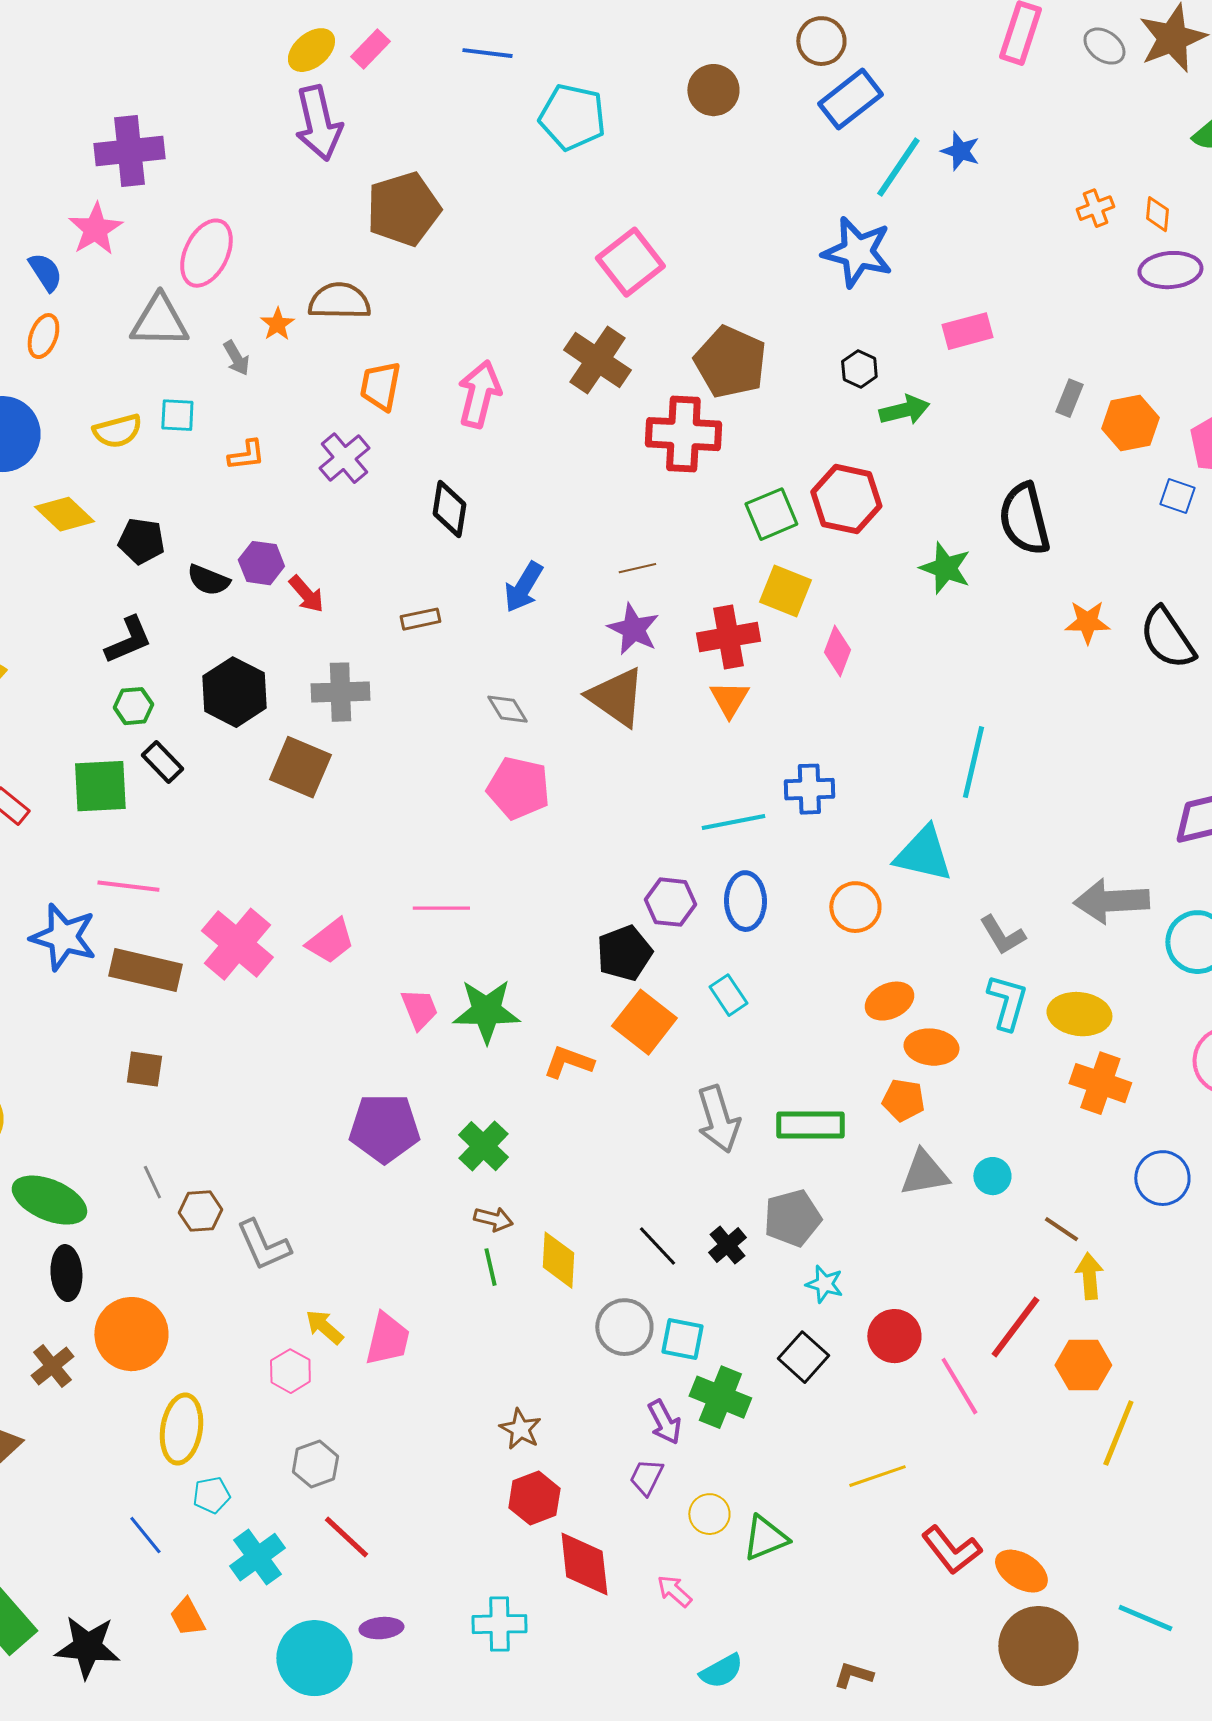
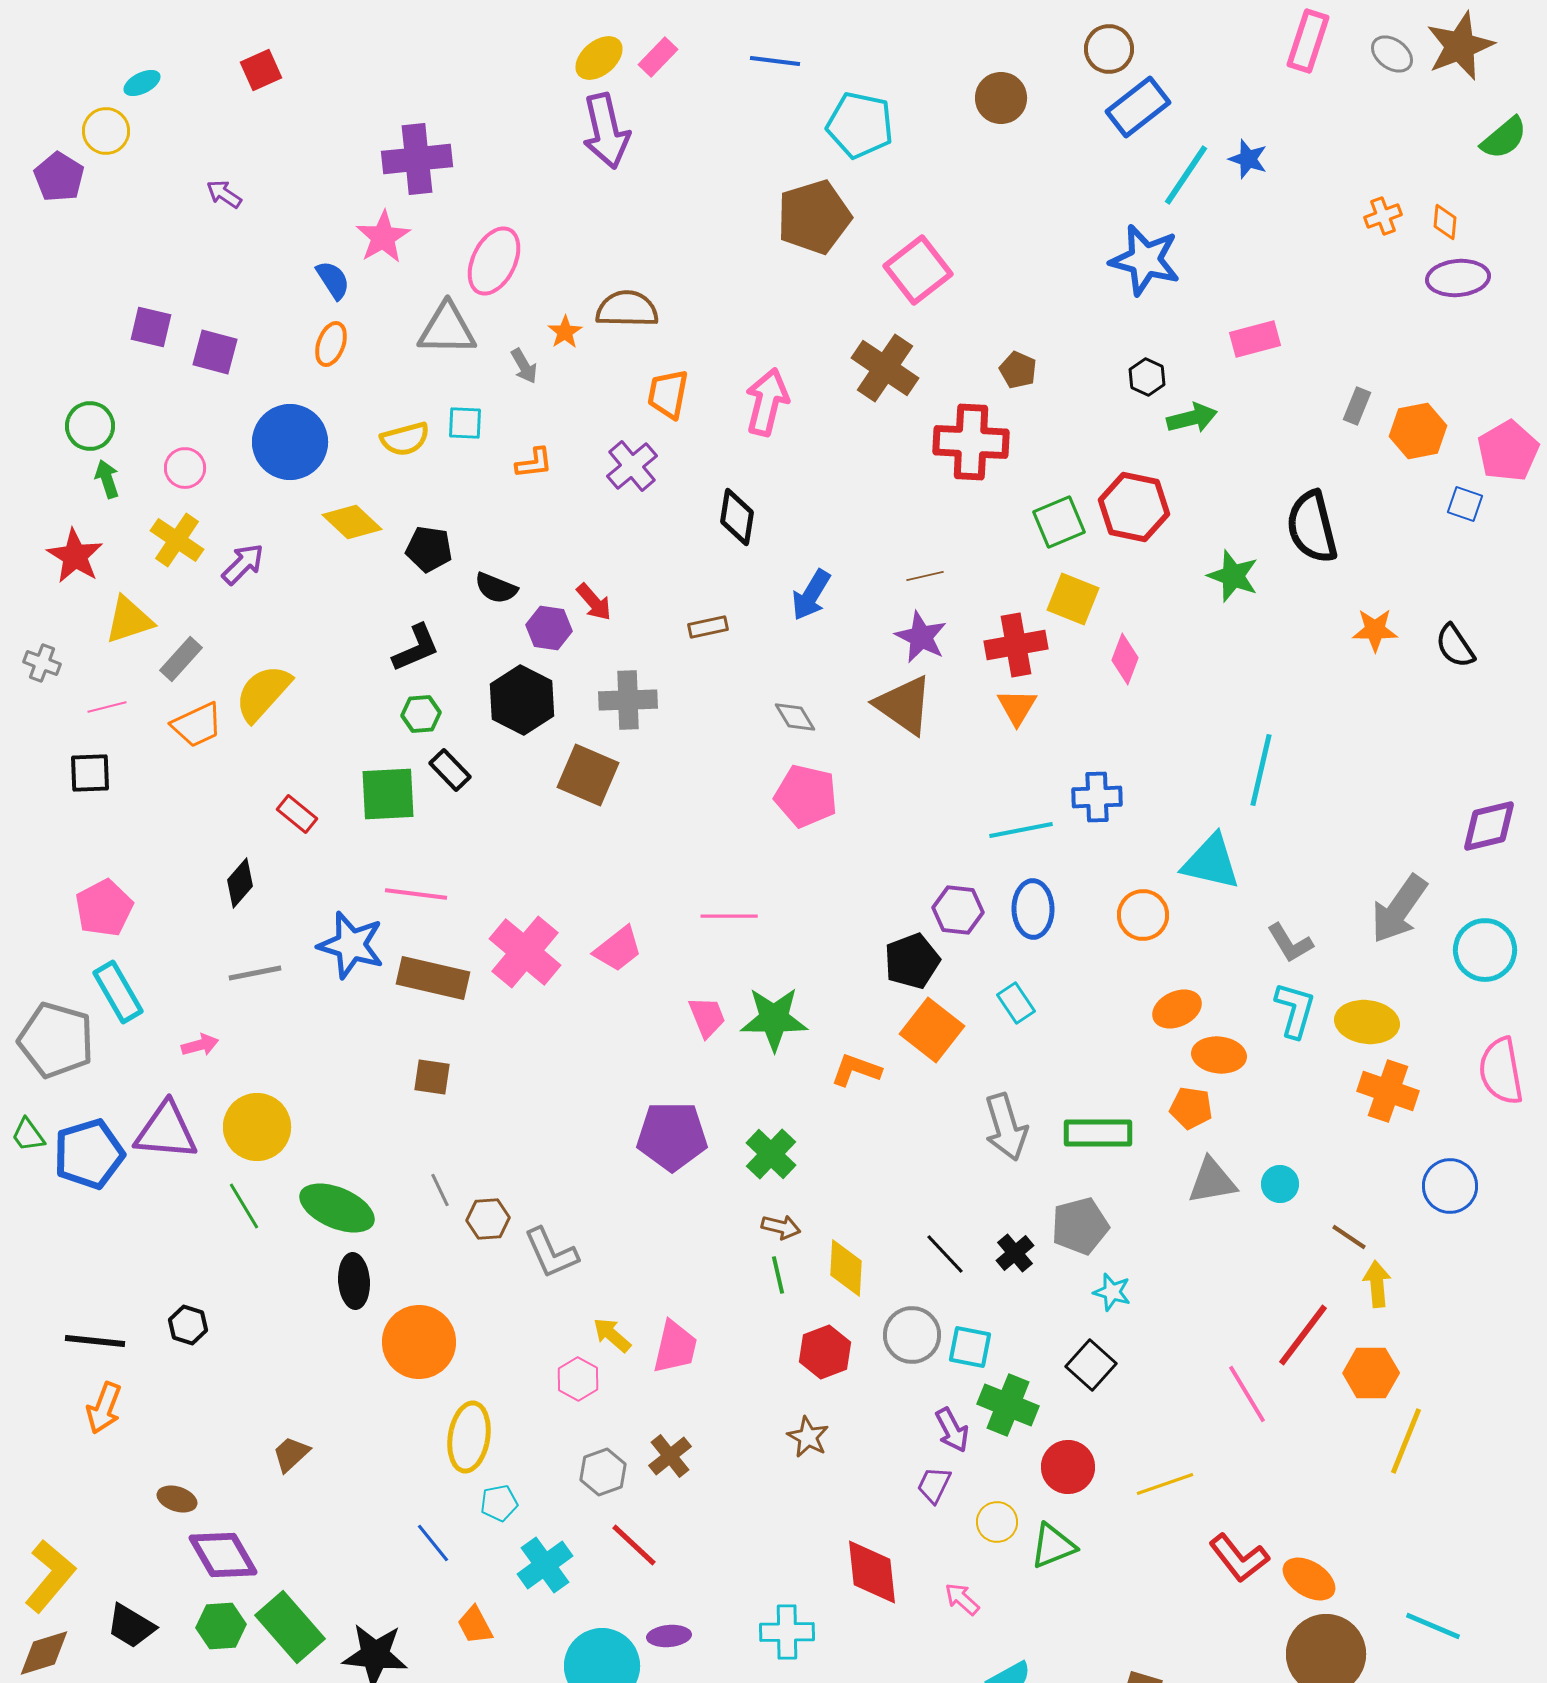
brown pentagon: (403, 209) -> (814, 217), moved
brown pentagon: (730, 362) -> (1018, 370), size x0.5
purple hexagon: (261, 563) -> (549, 628), moved
black semicircle: (1167, 638) -> (1455, 646), size x0.7
gray arrow: (1111, 901) -> (1399, 909), turned -52
red circle: (894, 1336) -> (1068, 1467), moved
brown cross: (52, 1366) -> (670, 1456), moved
red hexagon: (534, 1498) -> (825, 1352), moved

